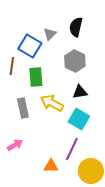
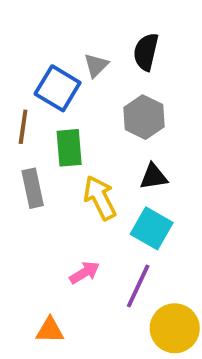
yellow arrow: (52, 103) -> (100, 198), turned 35
gray rectangle: (23, 108) -> (33, 188), moved
pink arrow: (15, 145) -> (84, 273), moved
orange triangle: (51, 166) -> (50, 330), moved

